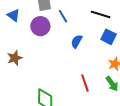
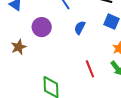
purple circle: (40, 26) -> (42, 27), moved

